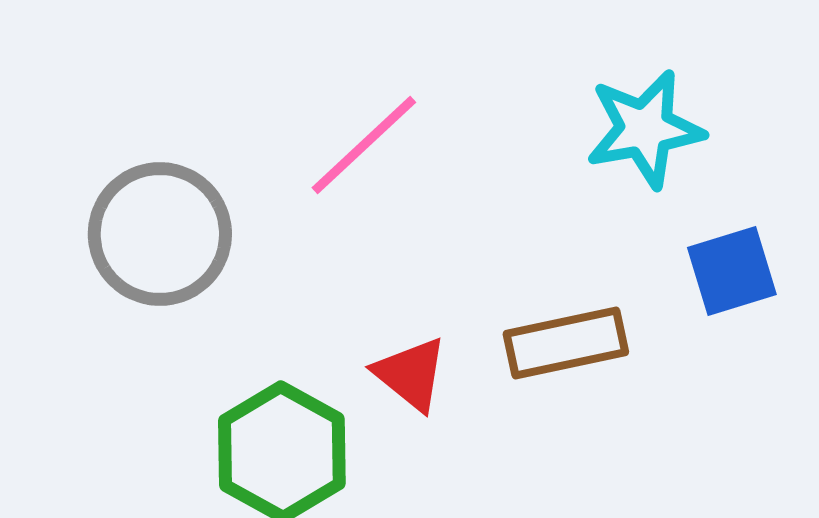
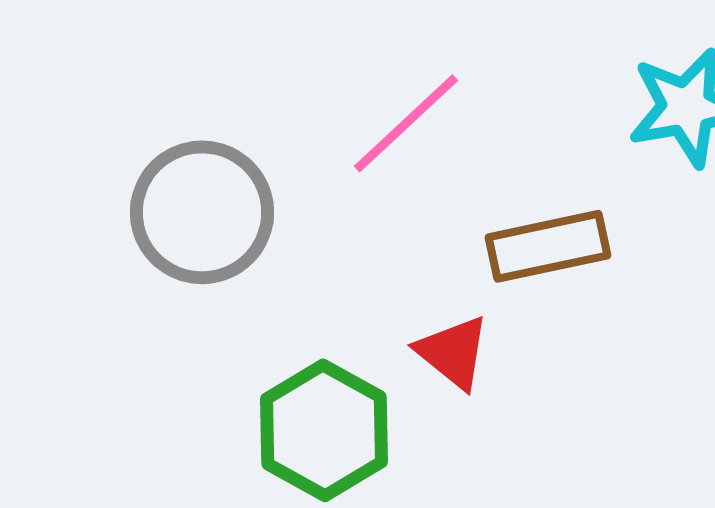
brown rectangle: (566, 343) -> (548, 246), moved

